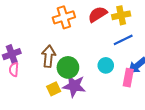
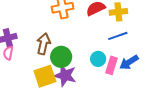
pink rectangle: (128, 78) -> (111, 65), moved
yellow square: (54, 89) -> (45, 76), size x1.6

